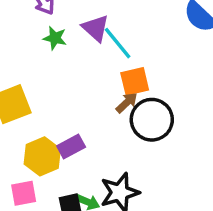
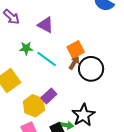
green star: (55, 38) -> (26, 48), moved
cyan line: (118, 43) -> (47, 59), moved

